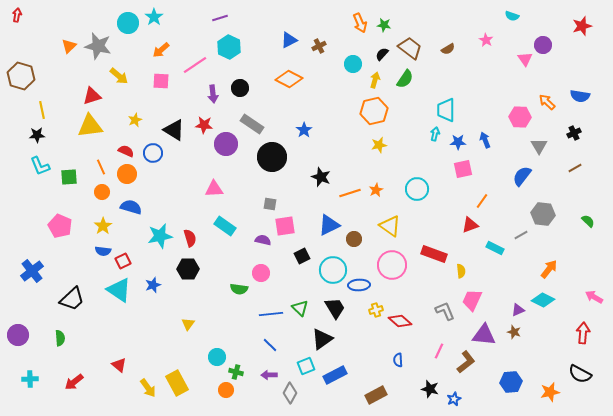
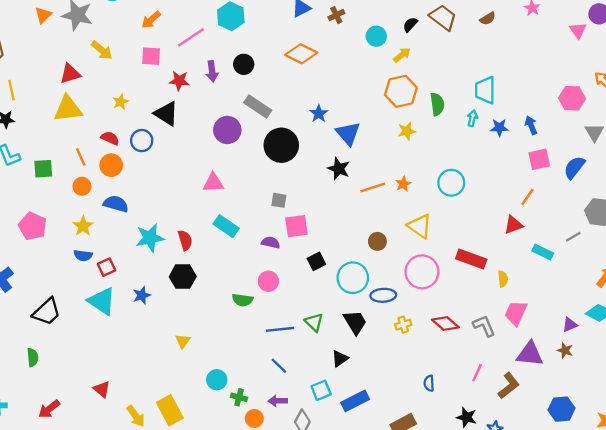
green semicircle: (405, 79) -> (437, 104), moved, turned -42
yellow arrow: (375, 80) -> (402, 55), turned 35
red star: (204, 125) -> (179, 81), moved
pink square: (463, 169) -> (539, 159), moved
blue triangle: (329, 225) -> (348, 133), moved, turned -45
red diamond: (400, 321) -> (445, 323), moved
black triangle: (322, 339) -> (340, 359), size x0.7
orange circle: (226, 390) -> (254, 418), moved

